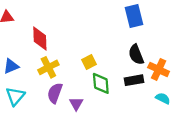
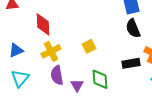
black semicircle: (136, 55) -> (133, 28), moved
green diamond: (101, 83) -> (100, 79), moved
purple semicircle: (55, 93) -> (57, 75), turned -30

